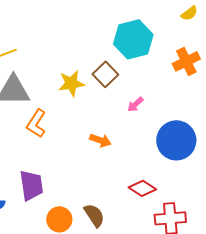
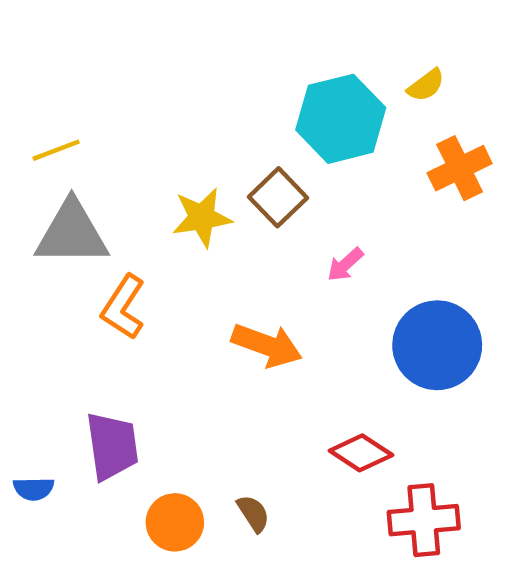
yellow semicircle: (189, 13) -> (426, 85), moved
orange arrow: (100, 140) -> (267, 345), size x1.4
brown semicircle: (94, 215) -> (253, 513), size x0.7

